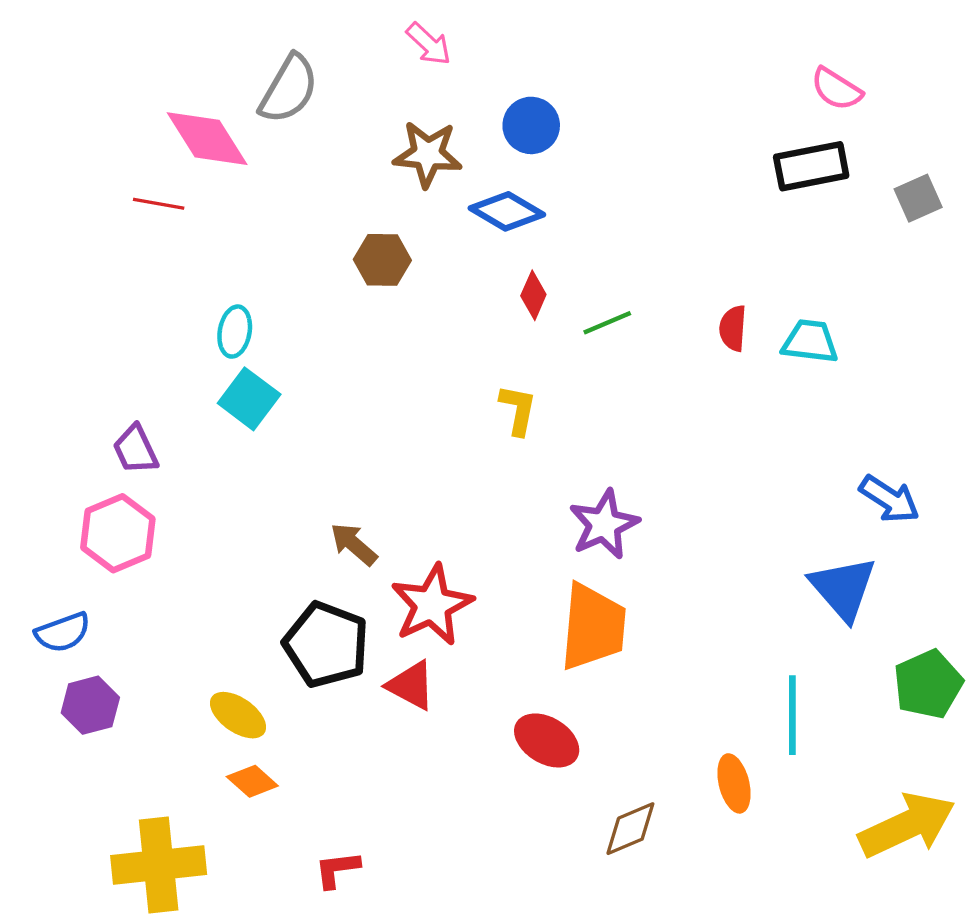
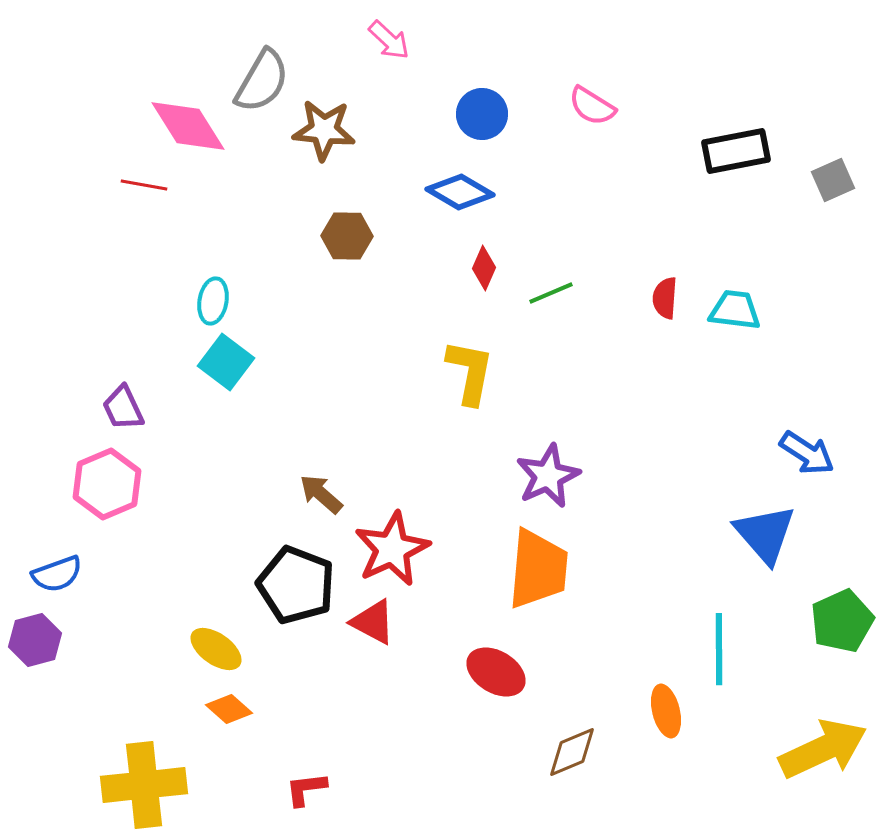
pink semicircle: (836, 89) -> (592, 106), moved
brown star: (428, 154) -> (324, 130), moved
yellow L-shape: (518, 410) -> (470, 372), size x1.4
purple hexagon: (90, 705) -> (35, 640), moved

